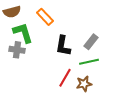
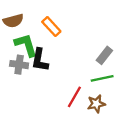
black L-shape: (63, 46) -> (40, 60), moved

